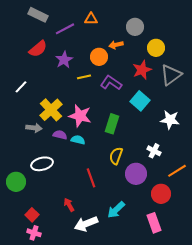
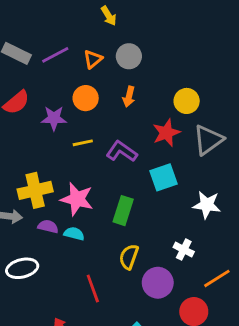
orange triangle: (91, 19) -> (93, 59), turned -40
gray circle: (135, 27) -> (129, 56), moved
purple line: (65, 29) -> (55, 55), moved
orange arrow: (116, 45) -> (129, 97), turned -64
orange circle: (99, 57) -> (86, 98), moved
purple star: (64, 60) -> (54, 118), turned 30
cyan square: (140, 101) -> (163, 177), turned 30
yellow cross: (51, 110) -> (35, 190), turned 30

